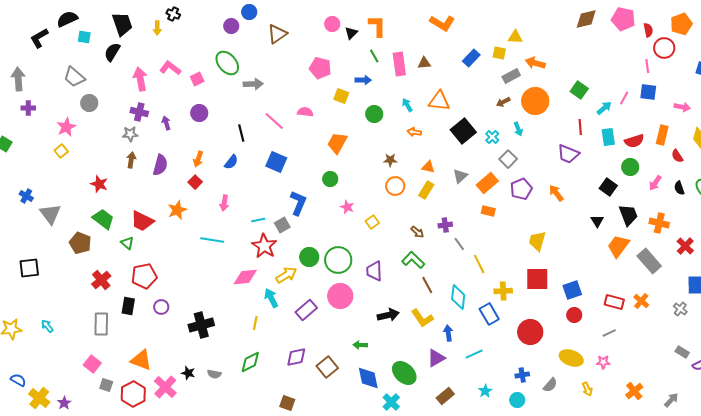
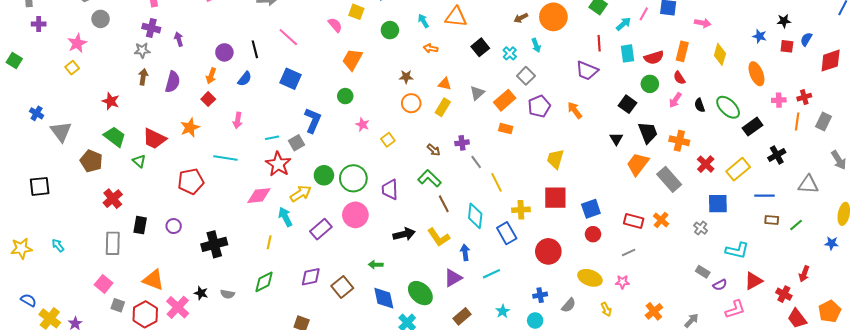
pink semicircle: (305, 112) -> (335, 25), moved, turned 42
purple circle: (199, 113) -> (224, 52), moved
black square: (463, 131) -> (480, 47), size x0.7
red semicircle: (677, 156) -> (679, 78), moved
red pentagon: (144, 276) -> (191, 181), moved

